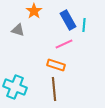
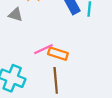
pink line: (64, 44) -> (43, 49), moved

